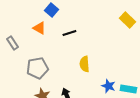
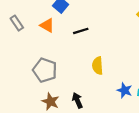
gray rectangle: (12, 43) -> (17, 23), moved
gray pentagon: (37, 68) -> (45, 70), turned 30

